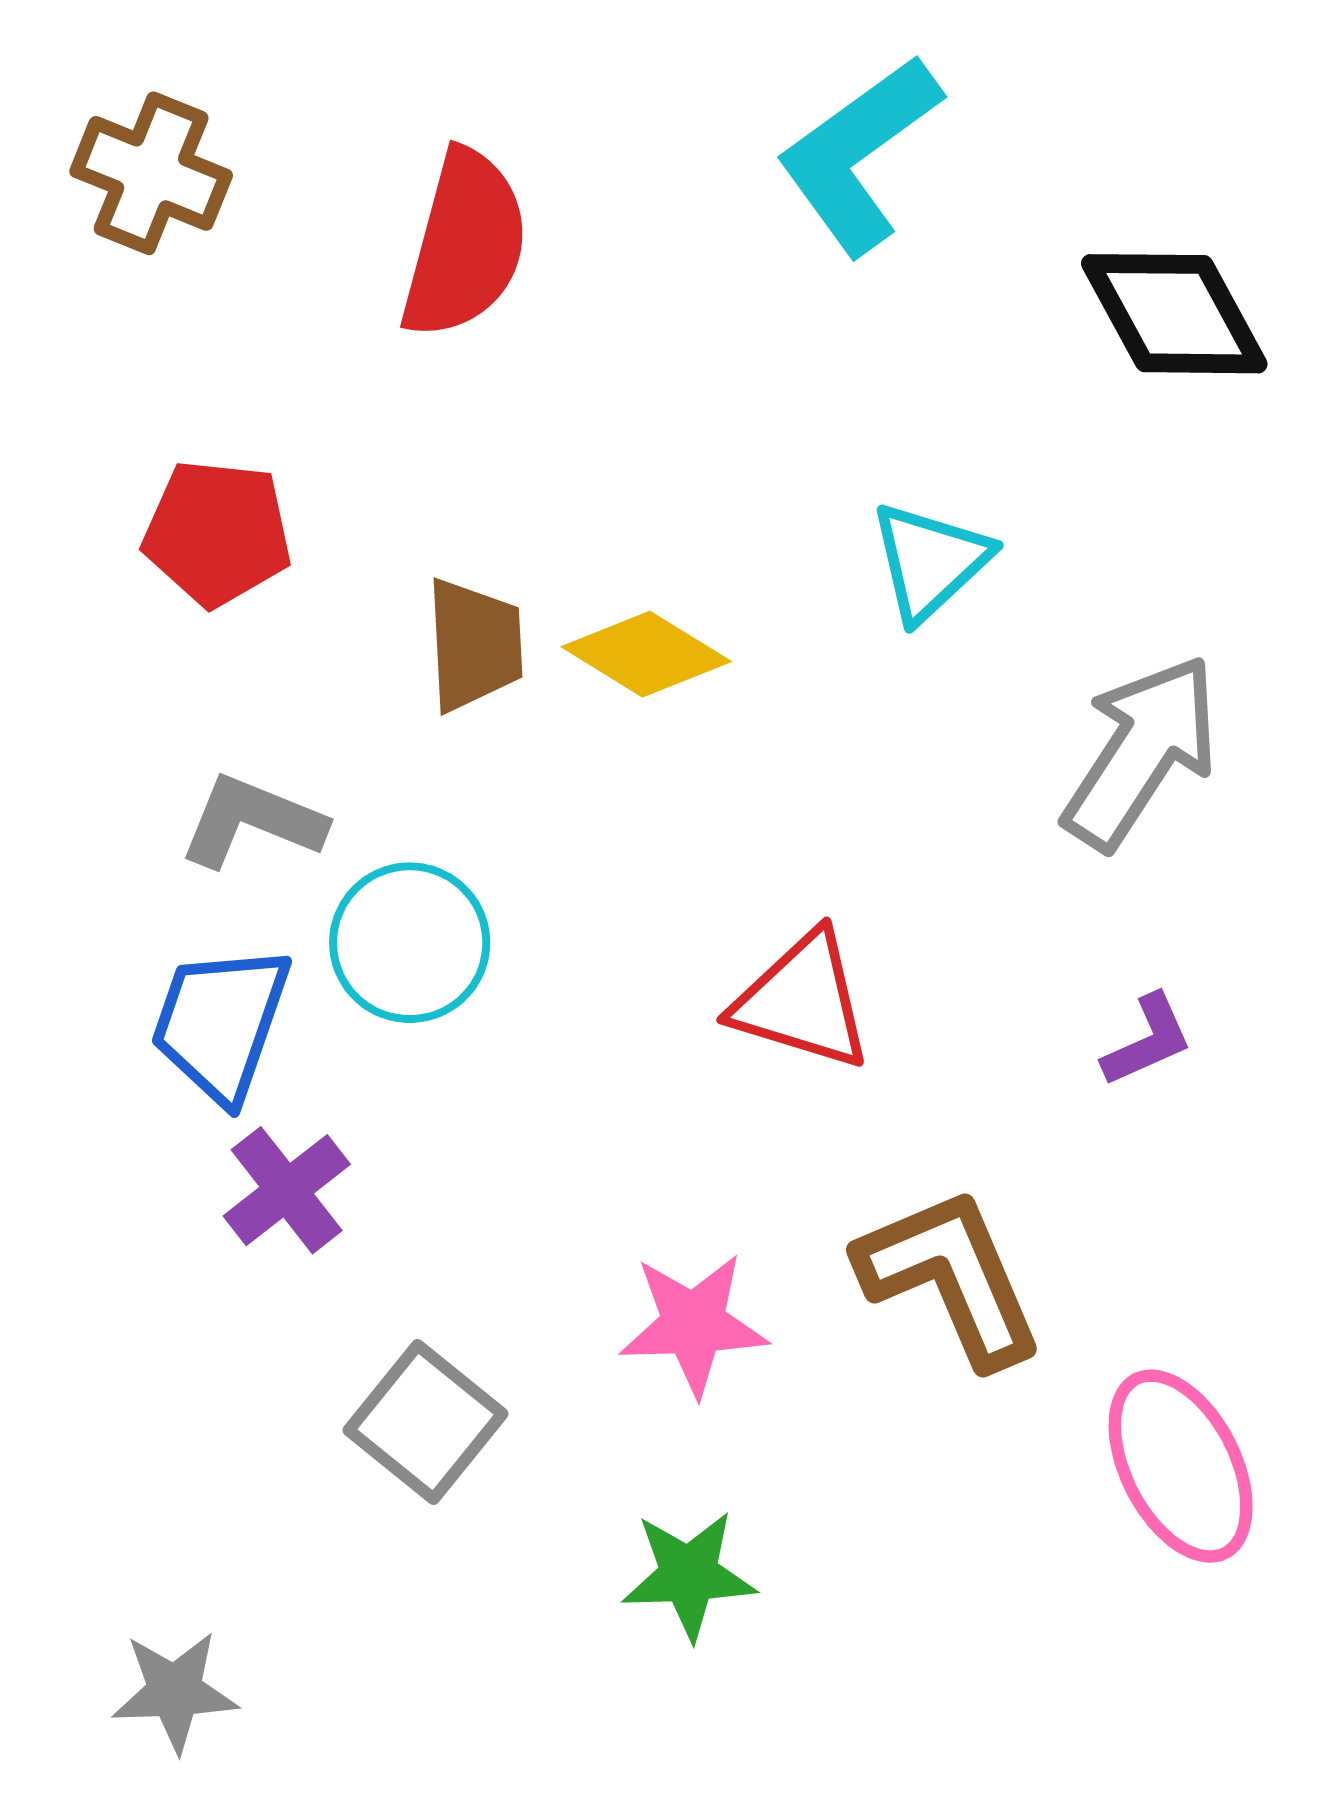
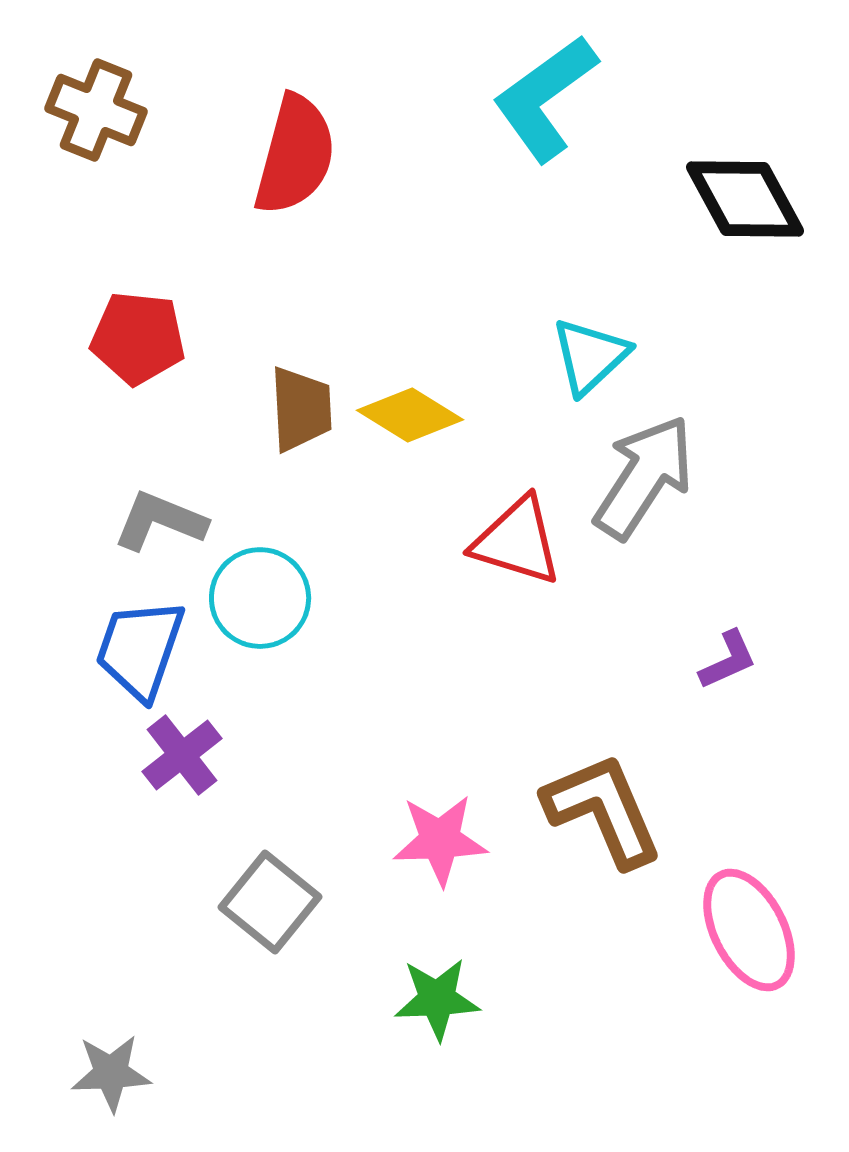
gray arrow: (1141, 752) -> (644, 477), moved
red triangle: (802, 1001) -> (517, 541), moved

